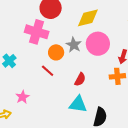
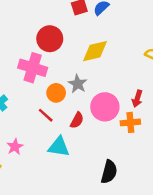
pink circle: (98, 44) -> (105, 107), moved
red semicircle: (80, 79) -> (77, 120), moved
cyan triangle: (78, 104) -> (59, 147), moved

